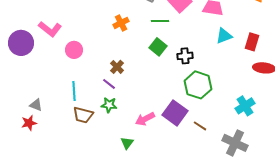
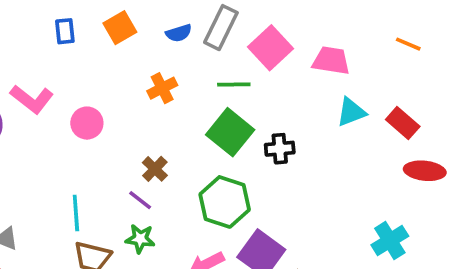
red rectangle: (252, 42) -> (403, 123), turned -66
green square: (158, 47) -> (230, 132), size x1.4
pink circle: (74, 50) -> (87, 123), moved
green hexagon: (198, 85) -> (225, 202), moved

